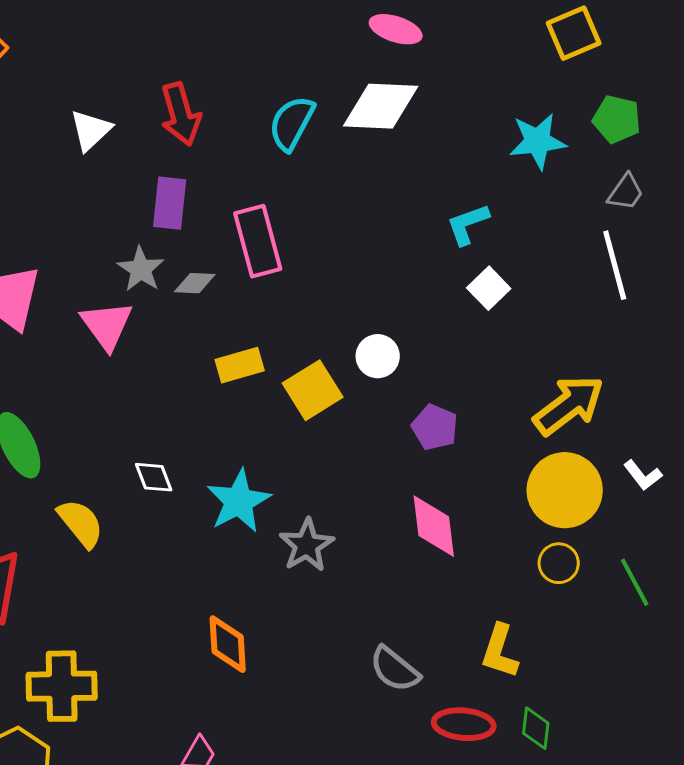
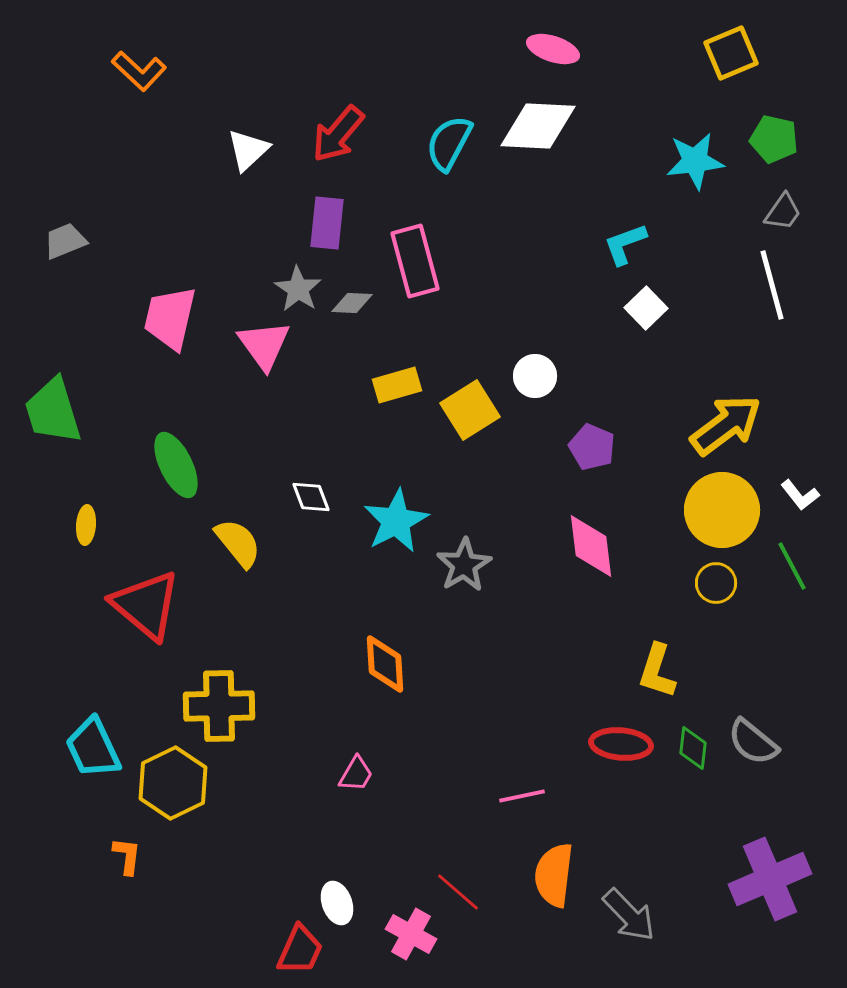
red arrow: (181, 114) -> (338, 134), turned 56
green line: (635, 582) -> (792, 566), moved
gray semicircle: (395, 669) -> (753, 742), moved

